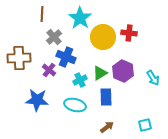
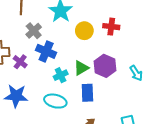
yellow circle: (103, 37) -> (84, 31), size x0.7
purple cross: (49, 70) -> (20, 62), moved

